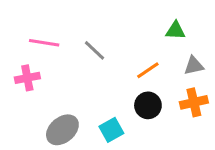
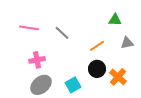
pink cross: (27, 78) -> (37, 60), moved
orange cross: (194, 102) -> (118, 77), moved, turned -36

